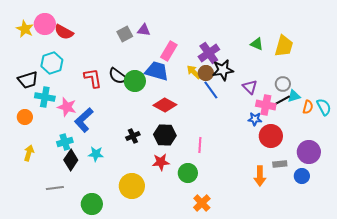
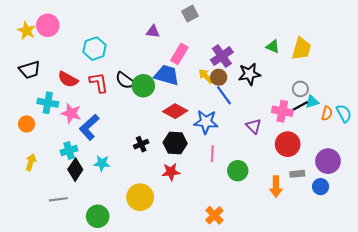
red semicircle: (64, 32) -> (68, 79), moved
gray square: (125, 34) -> (190, 14), moved
cyan hexagon: (52, 63) -> (94, 49), moved
black star: (223, 70) -> (249, 74), moved
black trapezoid: (28, 80) -> (30, 70), moved
purple triangle: (250, 87) -> (254, 126), moved
blue star: (255, 119) -> (206, 122), moved, size x1.6
green circle: (188, 173) -> (238, 171), moved

